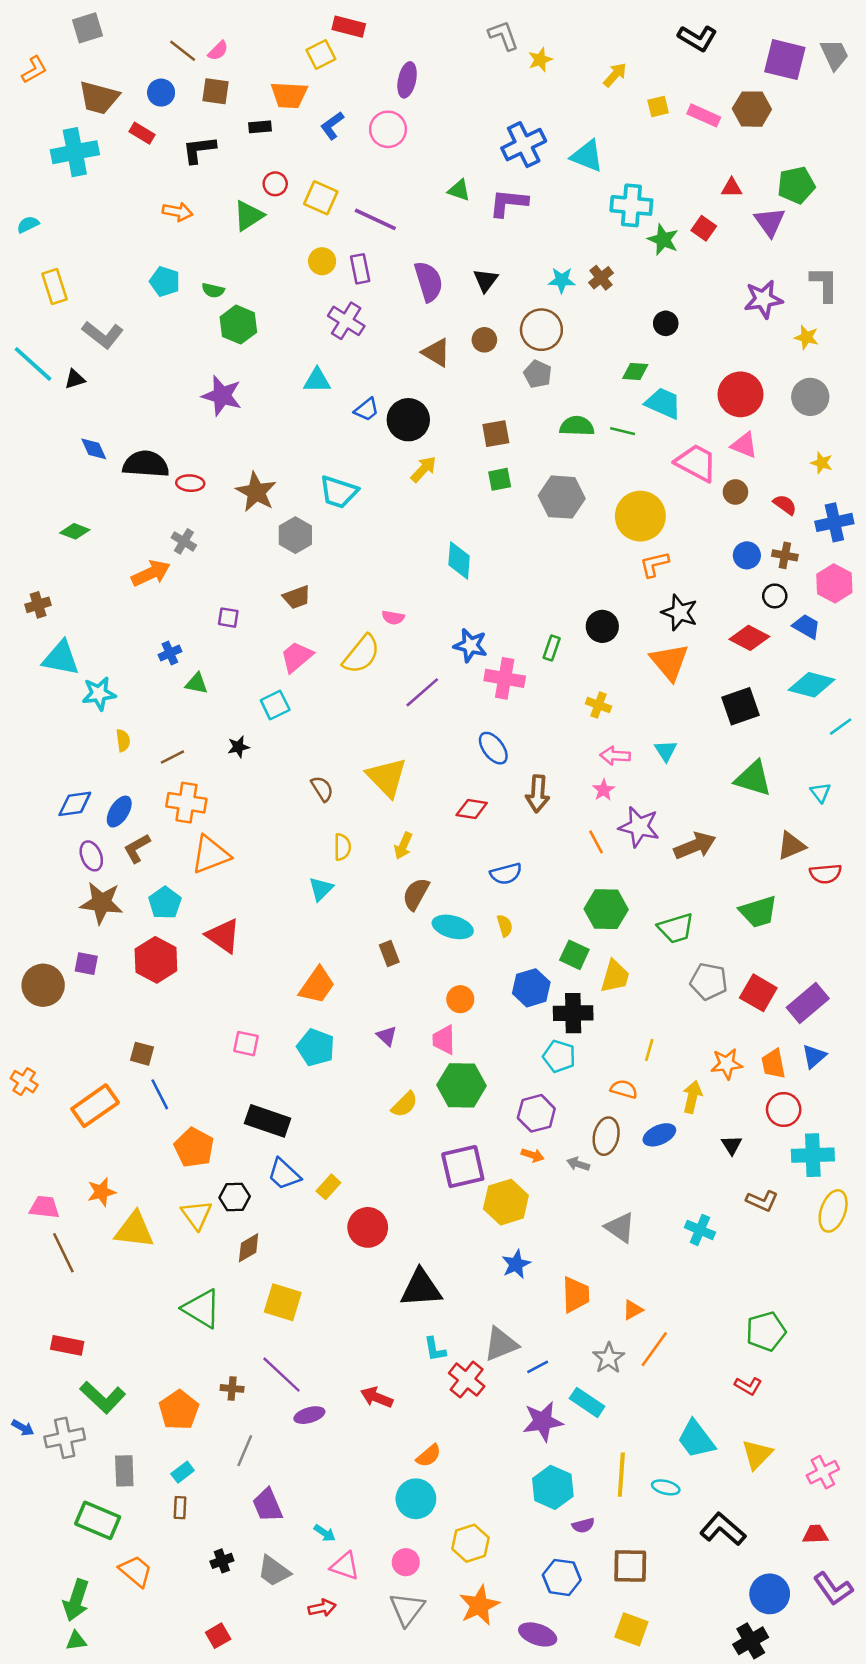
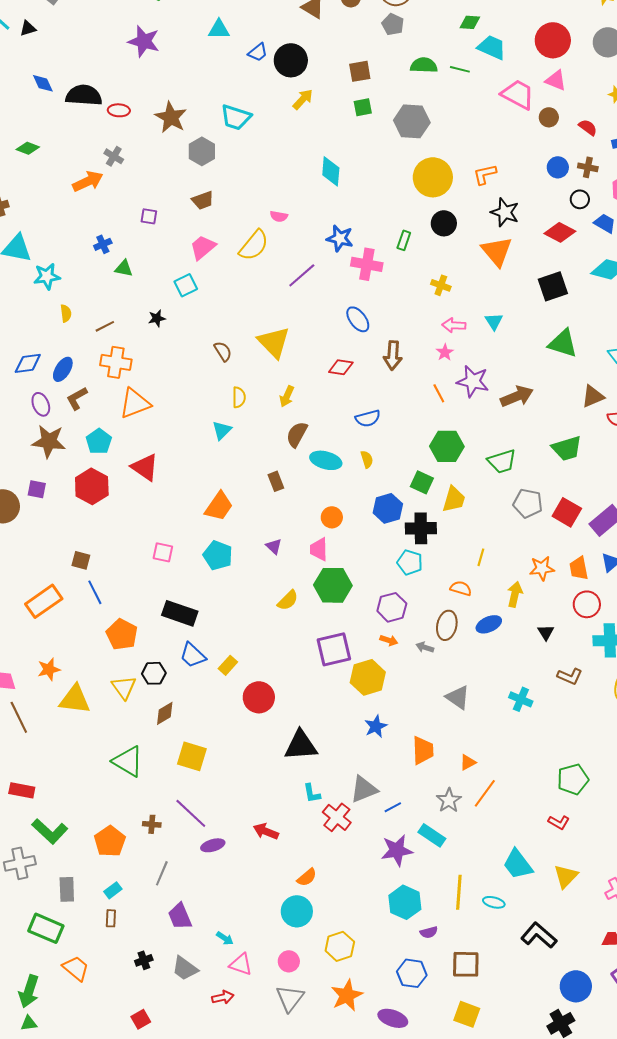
yellow circle: (640, 516) -> (433, 177), moved

